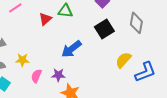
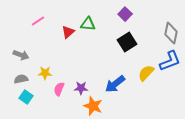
gray diamond: (136, 23) -> (171, 33), moved
blue arrow: (71, 49) -> (115, 84), moved
blue L-shape: (145, 72) -> (170, 61), moved

